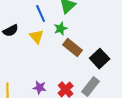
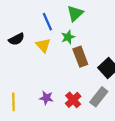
brown rectangle: (73, 48) -> (80, 57), turned 30

